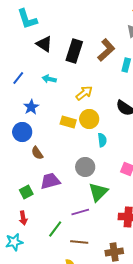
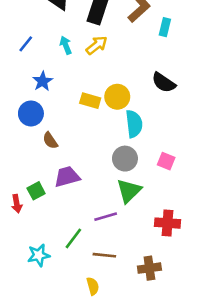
cyan arrow: (49, 79) -> (66, 45), turned 56
yellow arrow: (84, 93) -> (97, 45), moved
cyan semicircle: (102, 140) -> (134, 124), size x1.5
gray circle: (85, 167) -> (125, 159), moved
red arrow: (23, 218) -> (17, 204), moved
cyan star: (14, 242) -> (39, 255), moved

